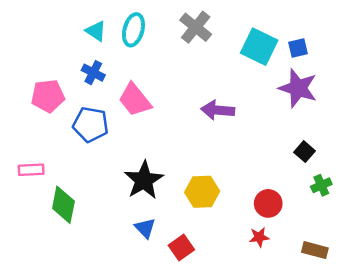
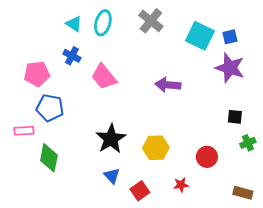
blue pentagon: (91, 124) -> (50, 108), moved
black square: (304, 152) -> (235, 117), turned -35
red star: (259, 237) -> (181, 185), moved

